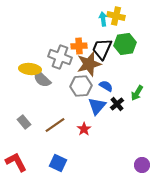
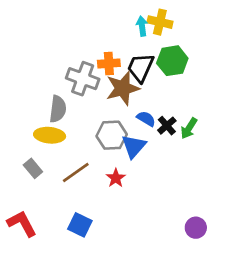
yellow ellipse: (30, 69) -> (50, 135), moved
gray semicircle: (42, 79) -> (58, 109), turned -126
gray hexagon: (81, 86) -> (112, 135), moved
black cross: (117, 104) -> (167, 126), moved

